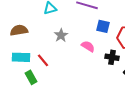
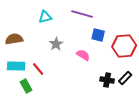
black cross: (112, 57) -> (107, 80), moved

